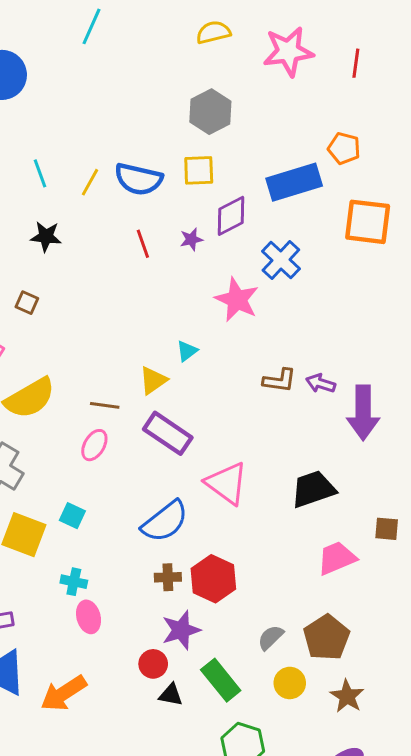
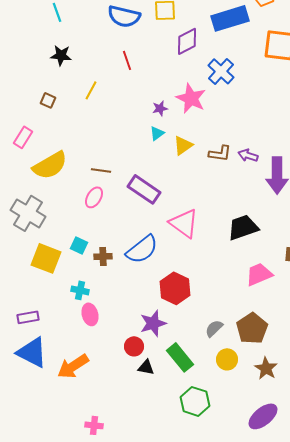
yellow line: (90, 182) -> (91, 90), moved
purple star: (191, 239) -> (160, 108), moved
yellow triangle: (153, 380) -> (183, 145), moved
brown cross: (168, 577) -> (103, 256), moved

